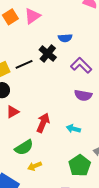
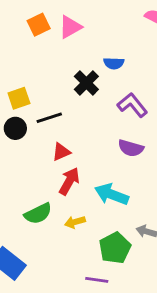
black line: (24, 64) -> (49, 118), moved
red triangle: (13, 112) -> (61, 152), moved
cyan arrow: (73, 129) -> (112, 194), size x1.6
yellow arrow: (35, 166) -> (75, 222), moved

